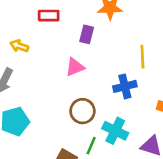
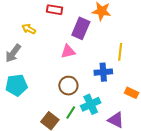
purple rectangle: (87, 34) -> (81, 28), size x1.5
cyan cross: (115, 131) -> (91, 104), turned 30

